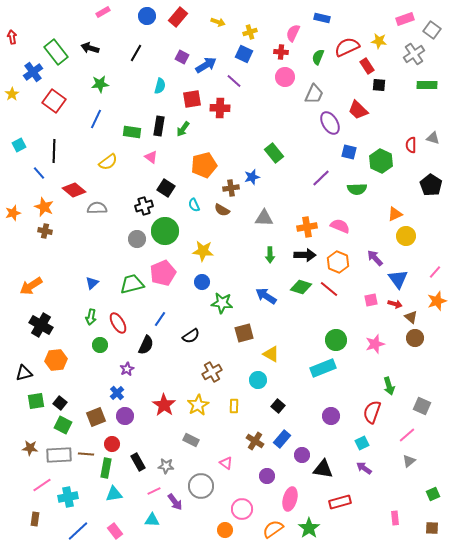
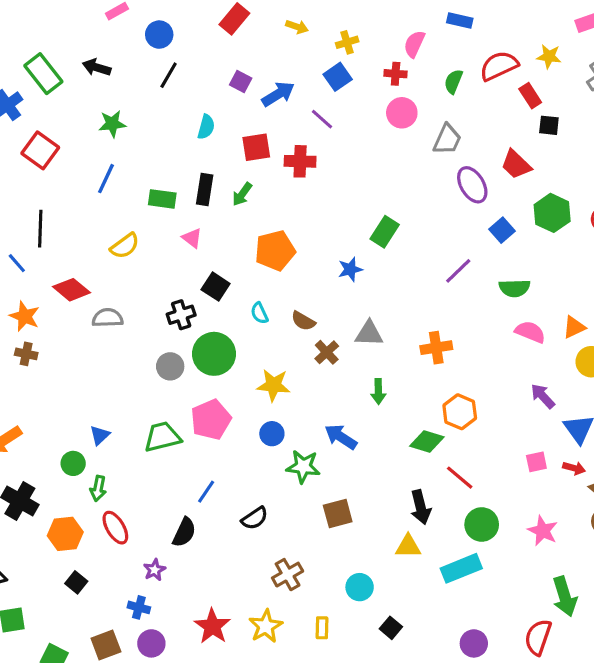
blue circle: (147, 16) -> (159, 35), moved
blue square: (244, 54) -> (338, 77), turned 30
blue square: (349, 152) -> (502, 230), turned 35
green rectangle: (274, 153) -> (385, 232), turned 72
green hexagon: (381, 161) -> (552, 213), moved
brown cross: (231, 188) -> (327, 352), moved, turned -35
pink semicircle: (340, 226) -> (530, 332), moved
black arrow: (305, 255) -> (421, 507), moved, turned 75
orange hexagon: (338, 262) -> (460, 412), moved
red line: (329, 289) -> (460, 478), moved
blue arrow: (266, 296) -> (341, 437), moved
red ellipse: (118, 323) -> (115, 528), moved
pink star: (375, 344) -> (543, 531), turned -30
green circle: (100, 345) -> (73, 463), moved
yellow triangle: (271, 354) -> (408, 546), moved, turned -30
orange hexagon: (56, 360) -> (65, 534), moved
green arrow: (389, 386) -> (565, 596), size x1.4
blue cross: (117, 393) -> (139, 607), turned -32
black square: (60, 403) -> (76, 582), moved

